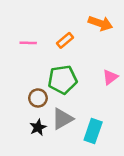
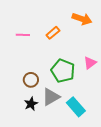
green pentagon: (62, 80) -> (63, 71), moved, turned 30
cyan rectangle: (93, 131) -> (76, 107), turned -60

